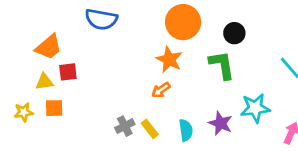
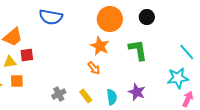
black circle: (234, 33) -> (147, 17), moved
orange arrow: (161, 90) -> (94, 68), turned -96
cyan star: (255, 108) -> (178, 78), moved
gray cross: (125, 126) -> (59, 94), moved

